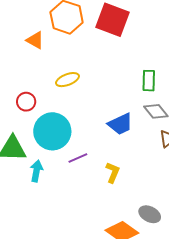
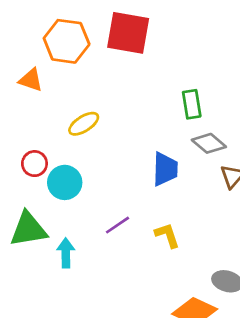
blue trapezoid: (120, 124) -> (165, 169), turned -52
cyan circle: (52, 131) -> (65, 182), moved, size x0.7
yellow L-shape: (113, 172) -> (167, 235), turned -30

